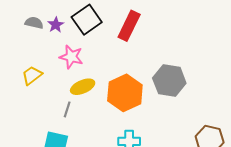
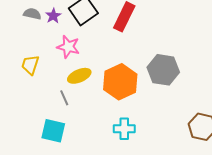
yellow trapezoid: (32, 75) -> (30, 65), turned -35
gray line: (67, 109) -> (64, 98), turned -42

